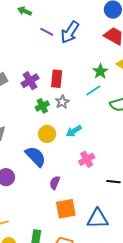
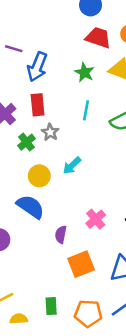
blue arrow: (70, 32) -> (37, 67), moved
green star: (100, 71) -> (84, 72), moved
cyan line: (93, 91) -> (86, 110), turned -35
pink cross: (87, 159) -> (96, 219), moved

